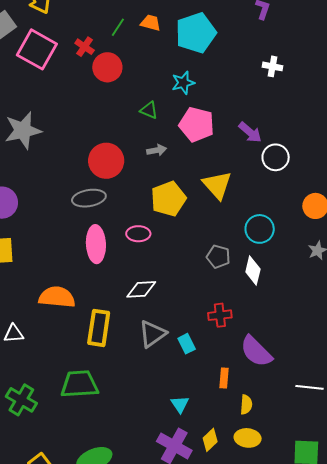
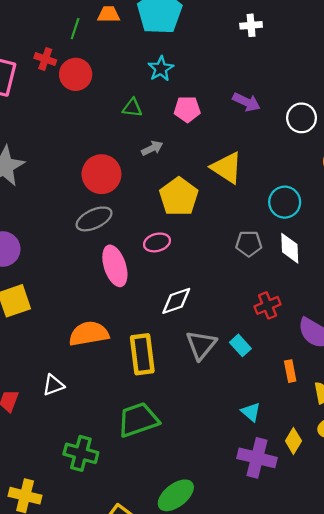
pink pentagon: (197, 124) -> (187, 109), size x0.7
white circle: (276, 157) -> (301, 118), moved

